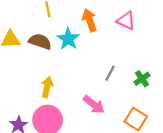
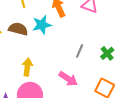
cyan star: (68, 39) -> (42, 25), turned 30

